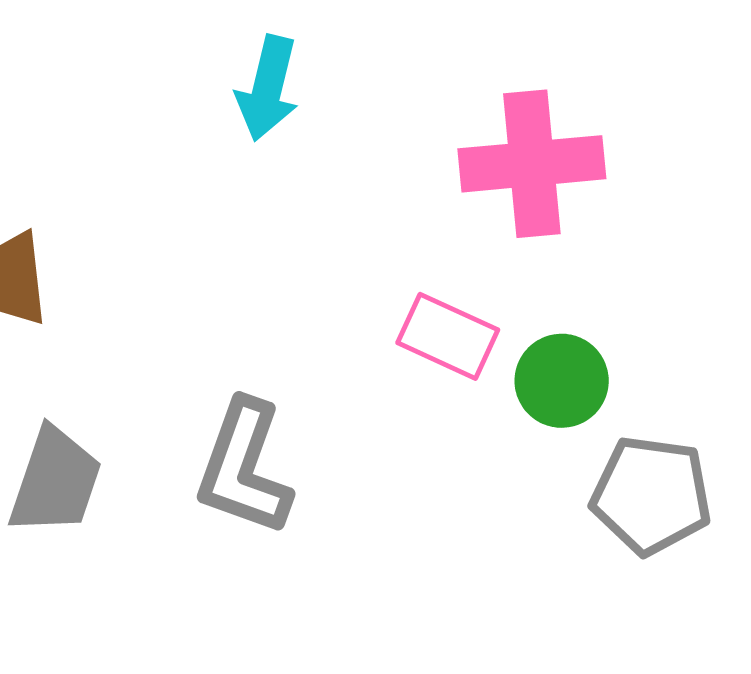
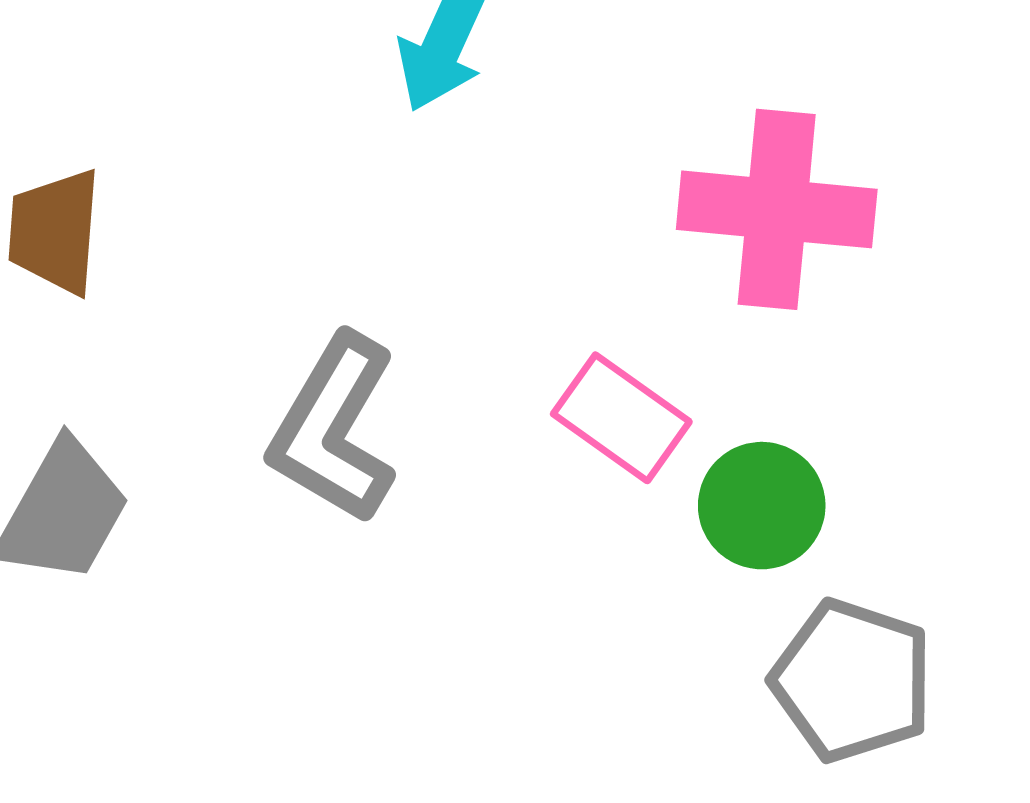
gray L-shape: (244, 468) -> (334, 429), moved

